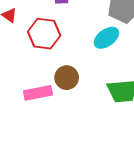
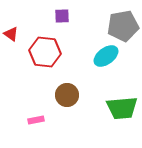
pink rectangle: (38, 93) -> (36, 120), moved, size x0.6

